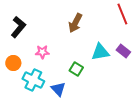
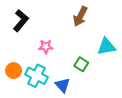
orange circle: (13, 63) -> (14, 71), moved

